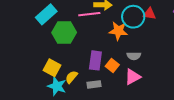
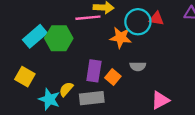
cyan rectangle: (46, 14) -> (35, 36), moved
yellow square: (52, 68) -> (25, 77), moved
pink triangle: (133, 77) -> (160, 100), moved
gray rectangle: (94, 84) -> (92, 98), size x1.5

